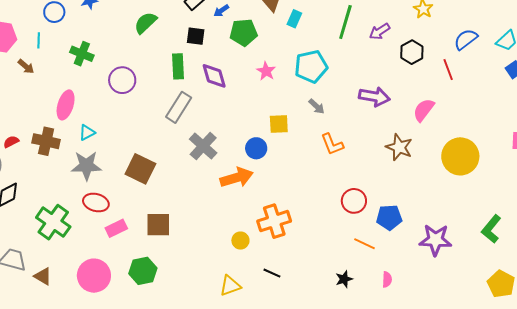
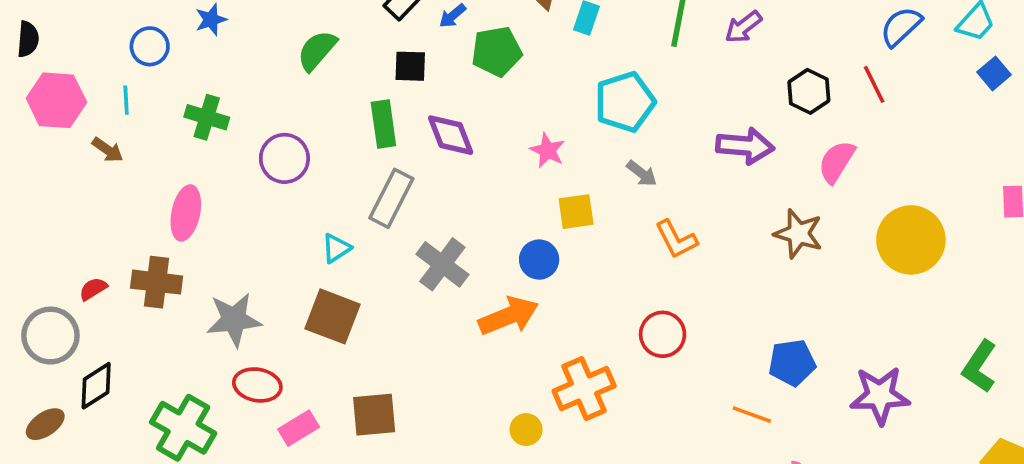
black hexagon: (412, 52) -> (809, 91), moved
pink star: (266, 71) -> (548, 150), moved
cyan triangle: (87, 133) -> (336, 248), moved
red circle: (354, 201) -> (663, 334), moved

